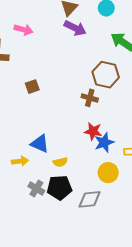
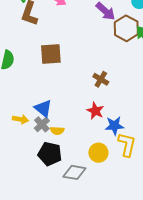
brown hexagon: (106, 75) -> (126, 28), moved
brown square: (32, 87) -> (51, 54), size x1.6
blue star: (104, 142) -> (114, 126), moved
gray cross: (36, 189) -> (42, 124), moved

